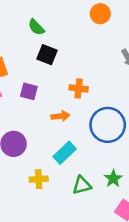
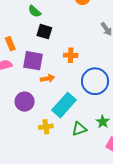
purple square: (29, 91) -> (33, 61), size x1.5
orange arrow: (60, 116) -> (48, 78), moved
cyan rectangle: (65, 153) -> (64, 105), size x1.4

